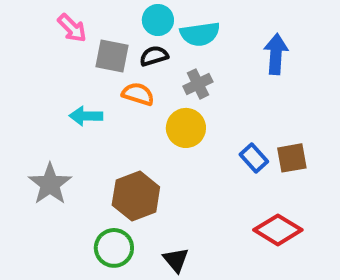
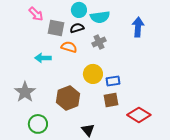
yellow circle: (186, 128) -> (93, 74), moved
blue rectangle: (254, 158) -> (113, 81), moved, turned -56
brown square: (292, 158) -> (111, 100), moved
green circle: (114, 248) -> (38, 124), moved

